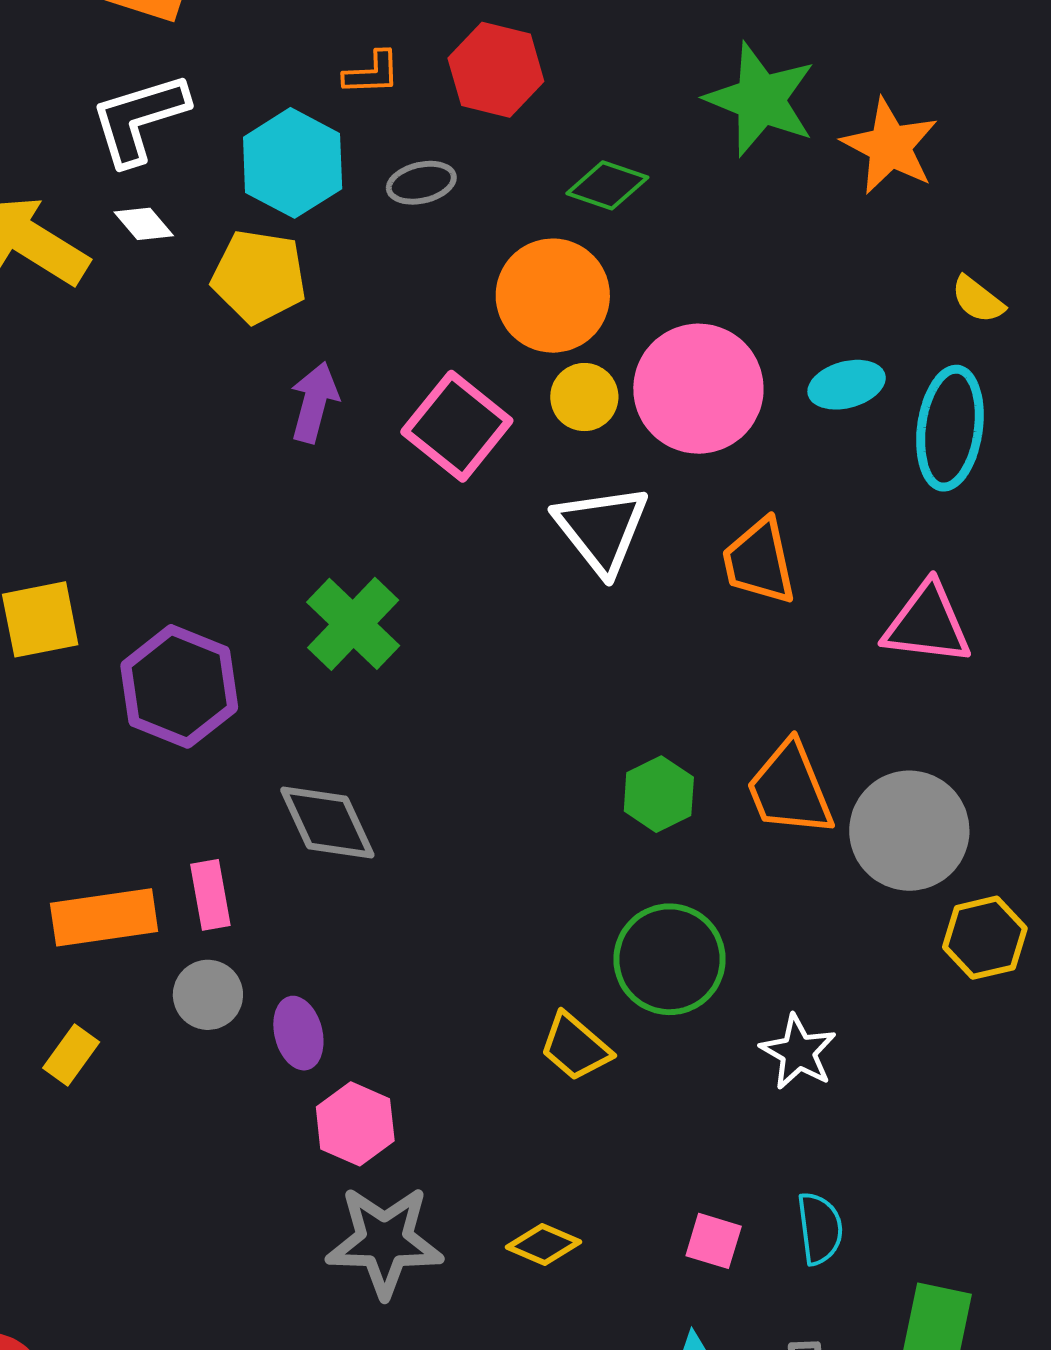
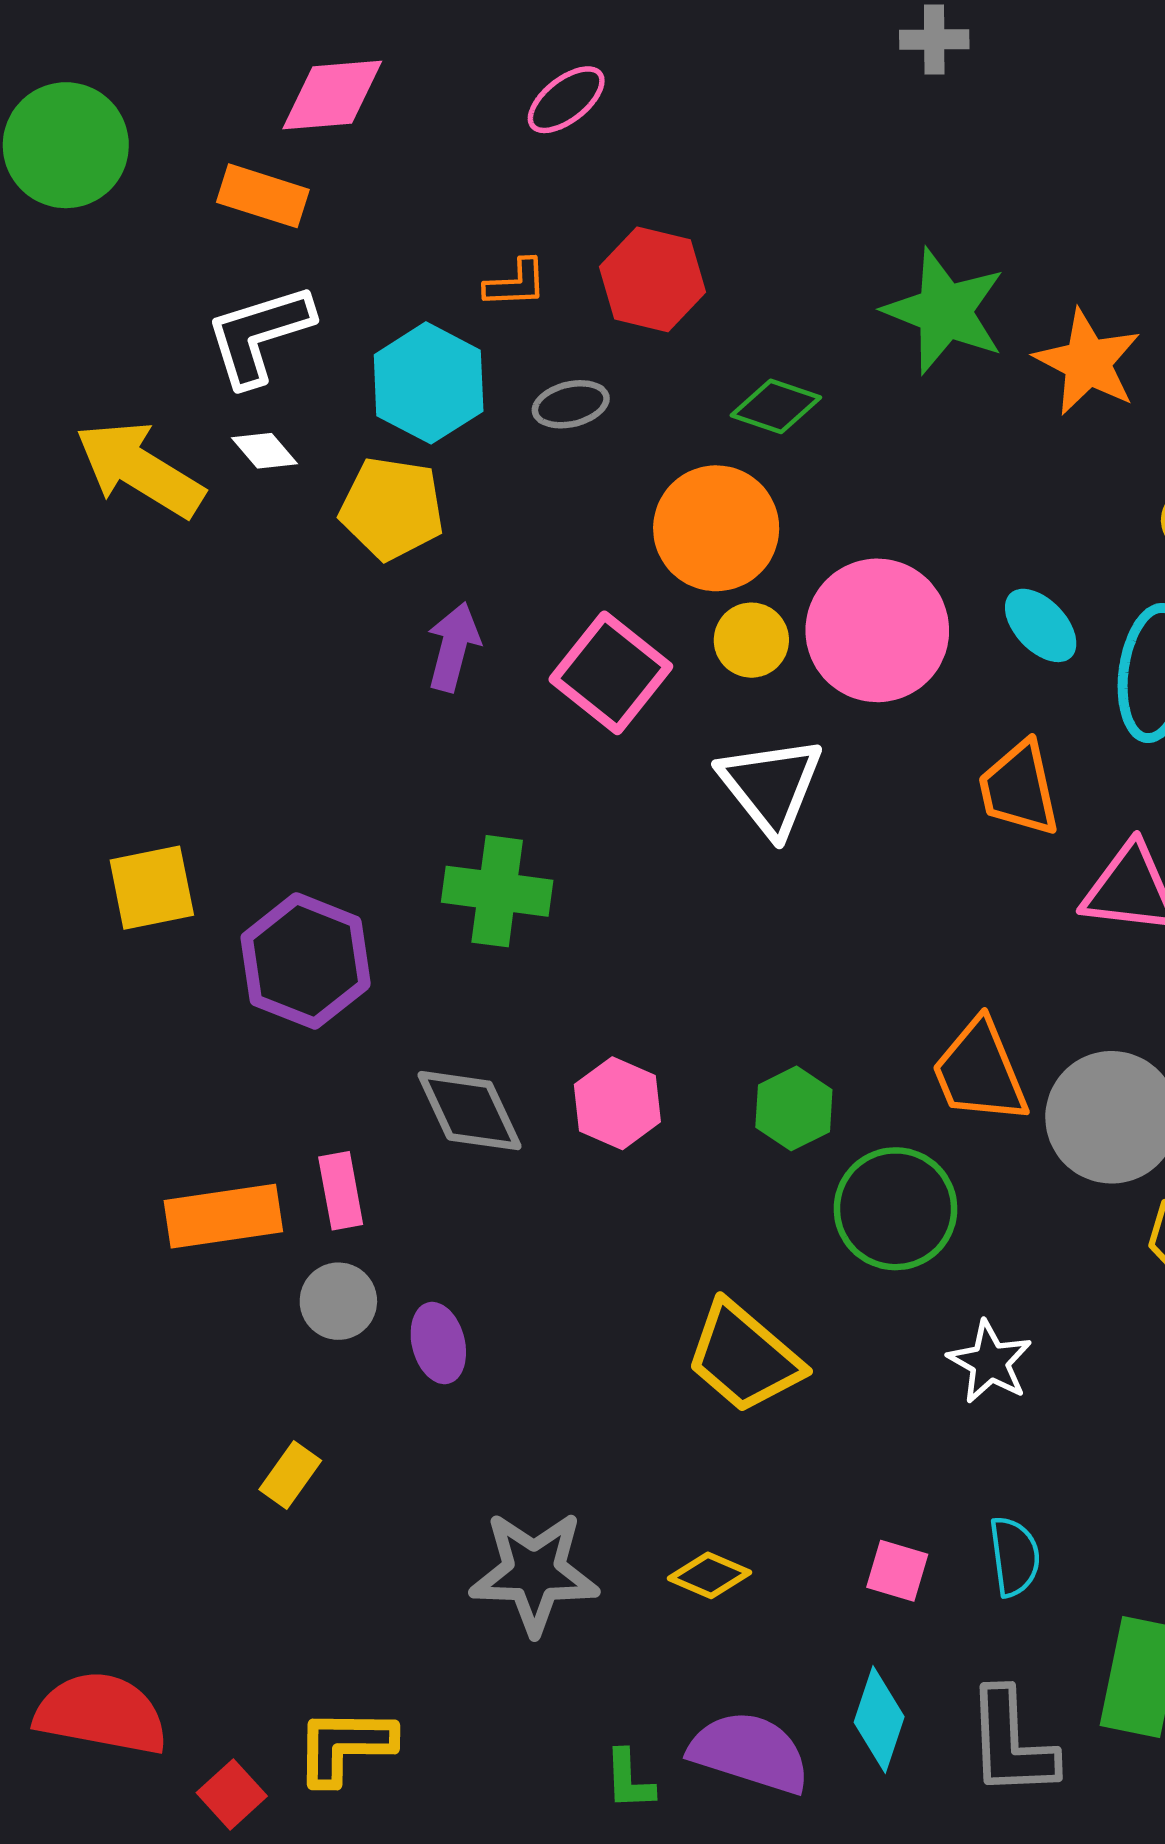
cyan ellipse: (847, 385) -> (1041, 625), turned 62
orange trapezoid: (759, 561) -> (1019, 789), moved
green cross: (353, 624) -> (497, 891), turned -36
green hexagon: (659, 794) -> (794, 1108), moved
green circle: (670, 959) -> (895, 1209), moved
yellow trapezoid: (575, 1047) -> (744, 1357), size x1.5
yellow rectangle: (71, 1055) -> (290, 1475), moved
pink hexagon: (355, 1124) -> (617, 1103), moved

